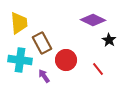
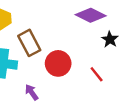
purple arrow: (44, 76) -> (32, 92), moved

